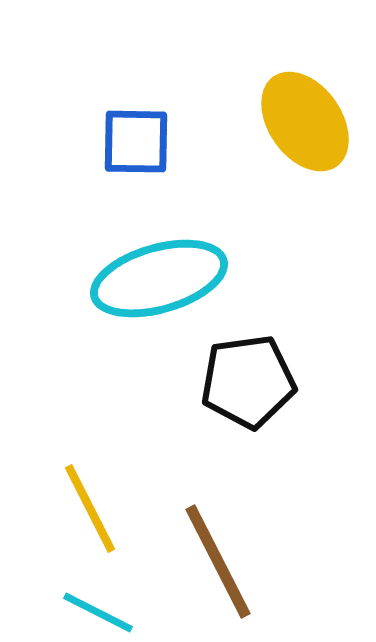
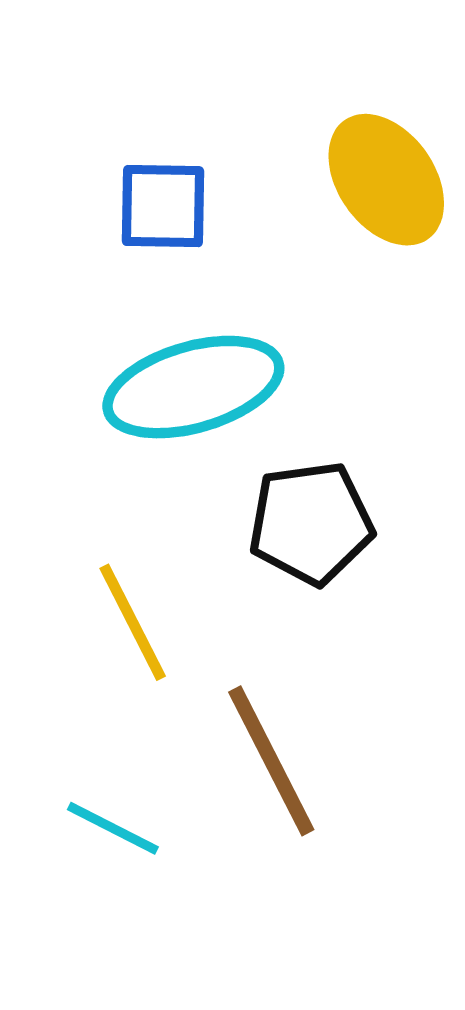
yellow line: (90, 509) -> (133, 622), moved

